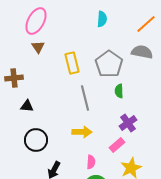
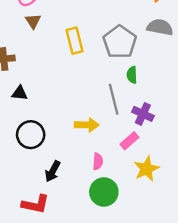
gray line: (85, 98) -> (114, 99), moved
purple cross: (128, 123) -> (143, 114), turned -30

